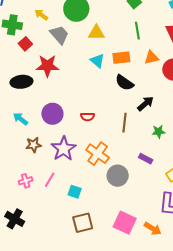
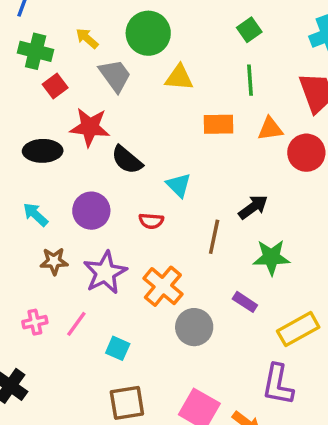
cyan triangle: (97, 61) -> (179, 185), moved
black semicircle: (124, 83) -> (127, 160), moved
green star: (159, 132) -> (271, 257), size x1.5

